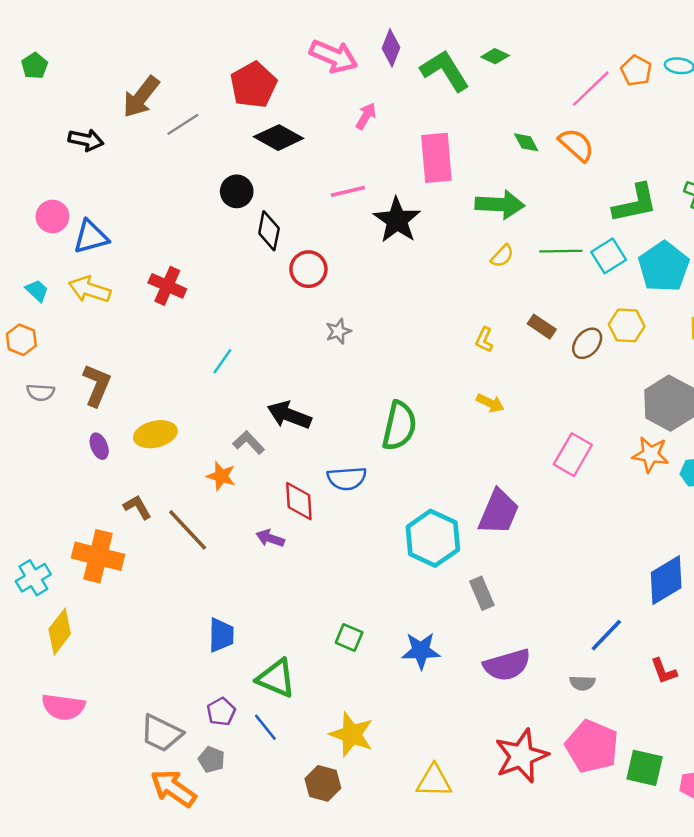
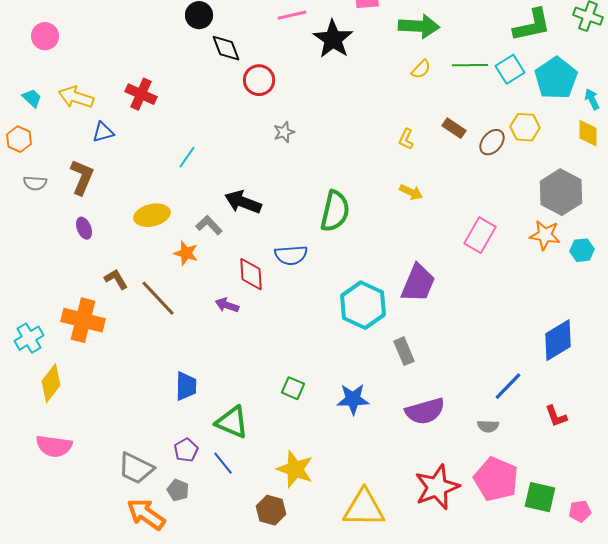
black diamond: (269, 231) -> (226, 48), turned -32
blue triangle: (91, 237) -> (103, 132), moved, size x0.7
yellow ellipse: (155, 434) -> (152, 215), moved
yellow triangle: (434, 781) -> (364, 508), size x1.4

